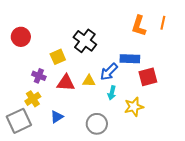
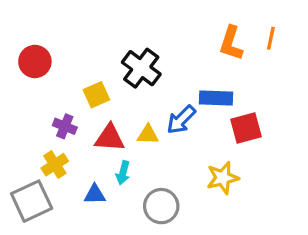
cyan arrow: (112, 93) -> (123, 173), moved
blue triangle: (57, 117) -> (95, 194), turned 32

